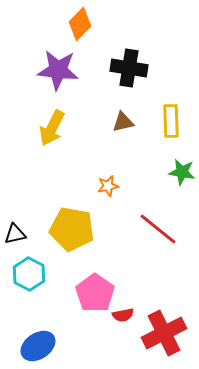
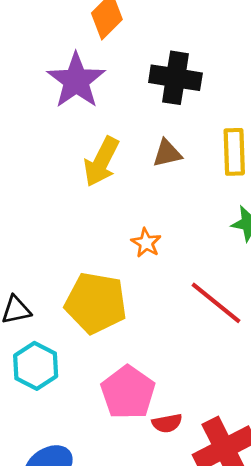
purple star: (58, 70) -> (76, 81), turned 30
yellow arrow: (52, 128) -> (101, 162), moved
orange star: (108, 186) -> (146, 243), turned -30

